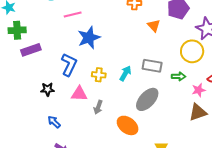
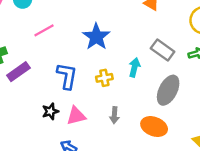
pink line: (73, 14) -> (44, 30), moved
blue star: (89, 38) -> (96, 37), moved
gray rectangle: (152, 66) -> (163, 50), turned 42
pink triangle: (79, 94) -> (76, 116), moved

